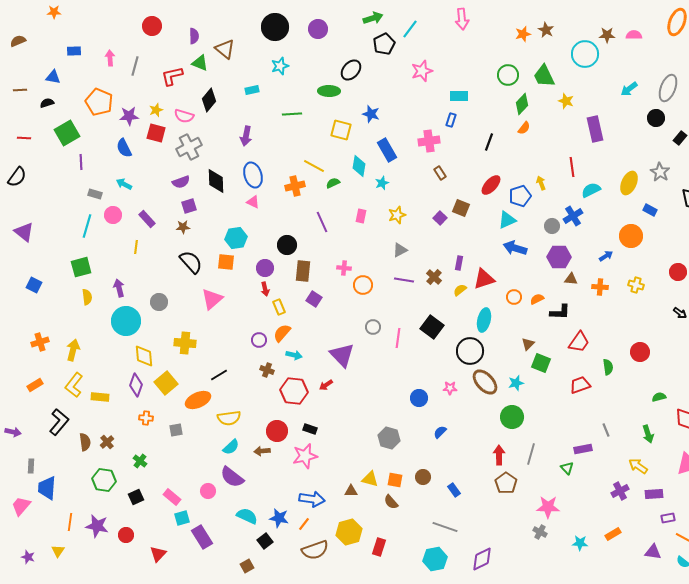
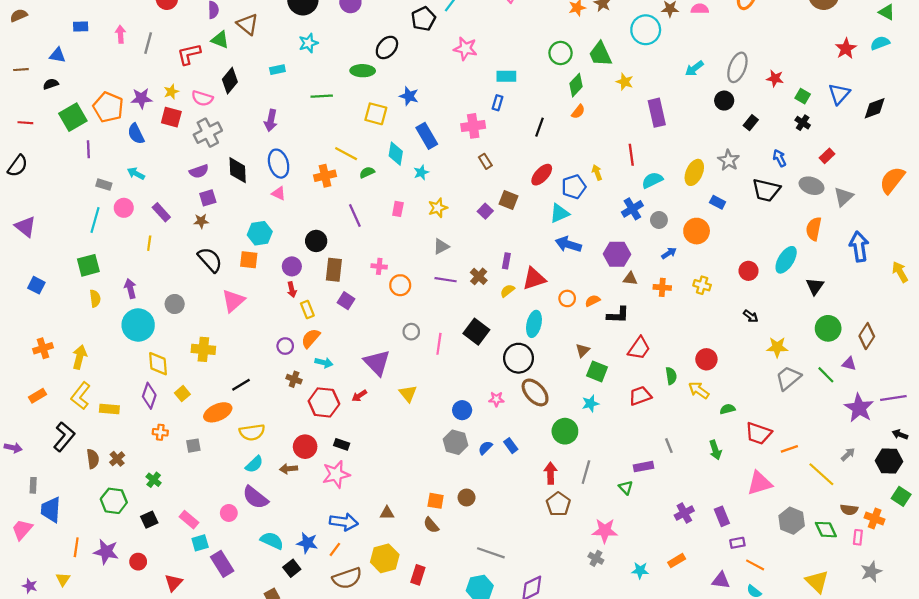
pink star: (422, 71) -> (465, 49), turned 30
orange pentagon: (99, 102) -> (108, 107), moved
gray circle: (552, 226) -> (659, 220), moved
yellow square: (166, 383) -> (182, 394), size x0.6
cyan star: (516, 383) -> (590, 404), moved
gray hexagon: (389, 438) -> (455, 442), moved
yellow arrow: (638, 466) -> (699, 390), moved
yellow triangle: (370, 479) -> (408, 394), moved, turned 36
blue rectangle: (454, 490) -> (511, 446), moved
purple rectangle: (654, 494) -> (722, 516), turned 72

